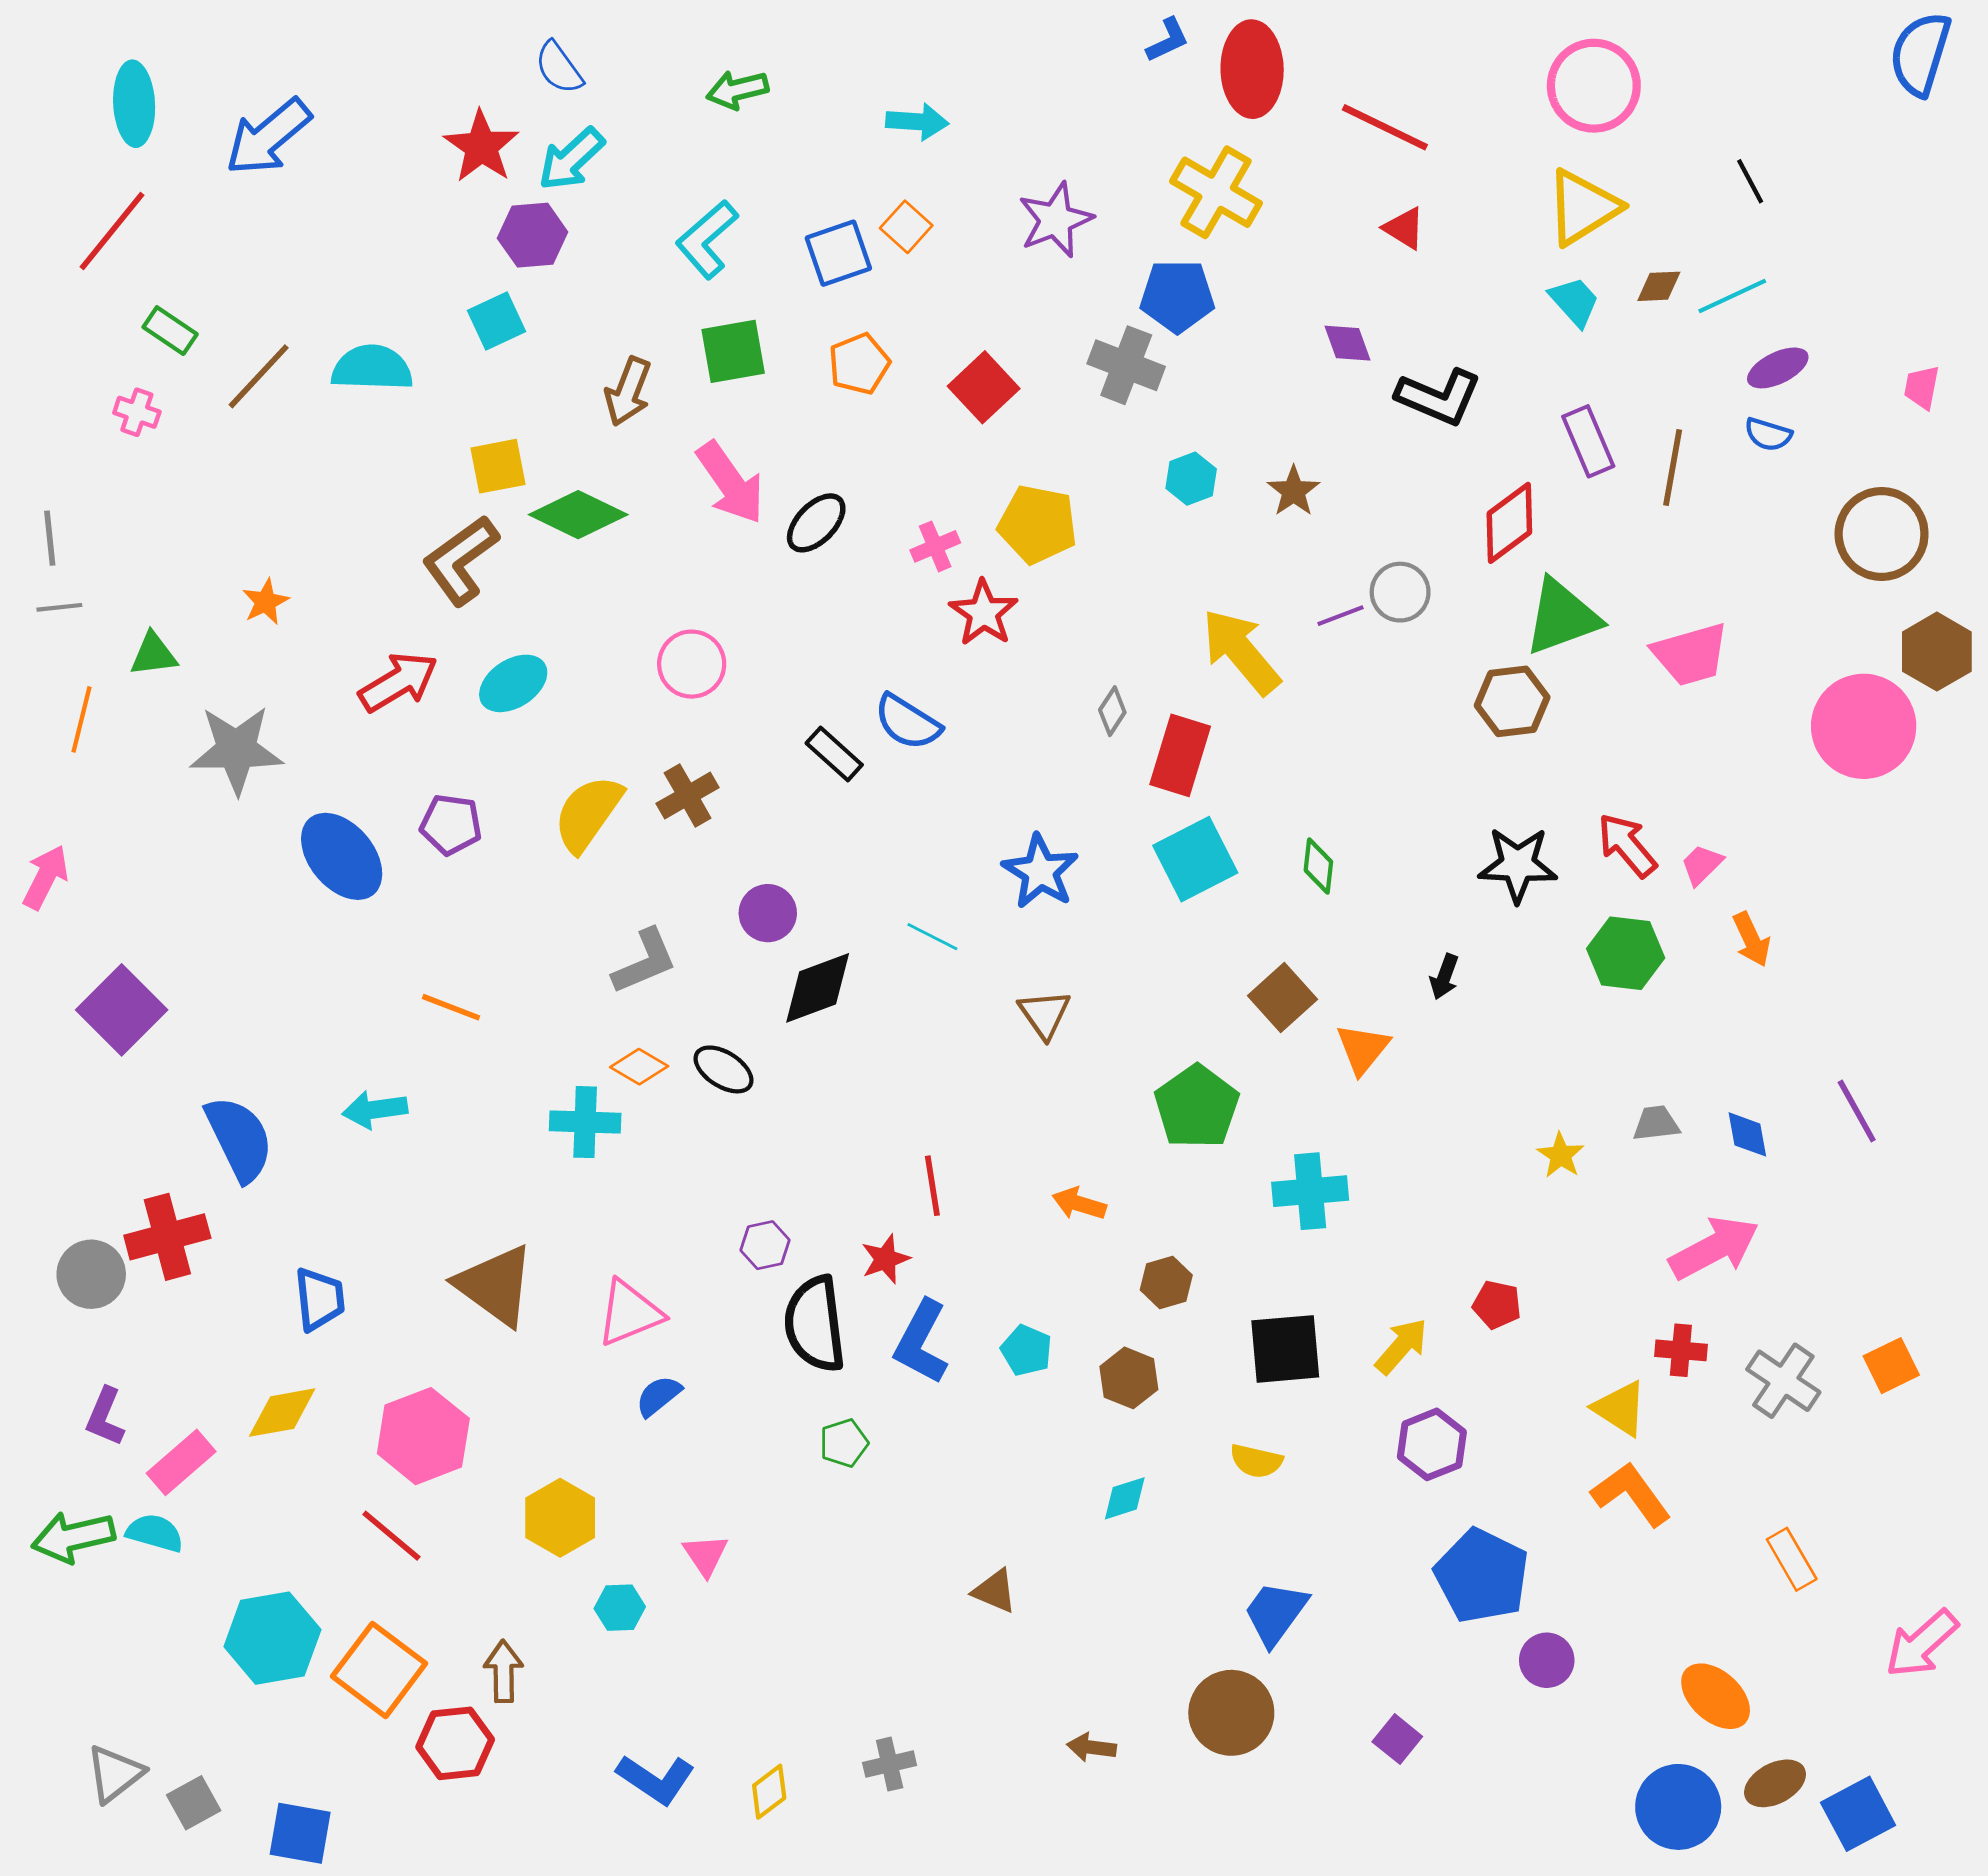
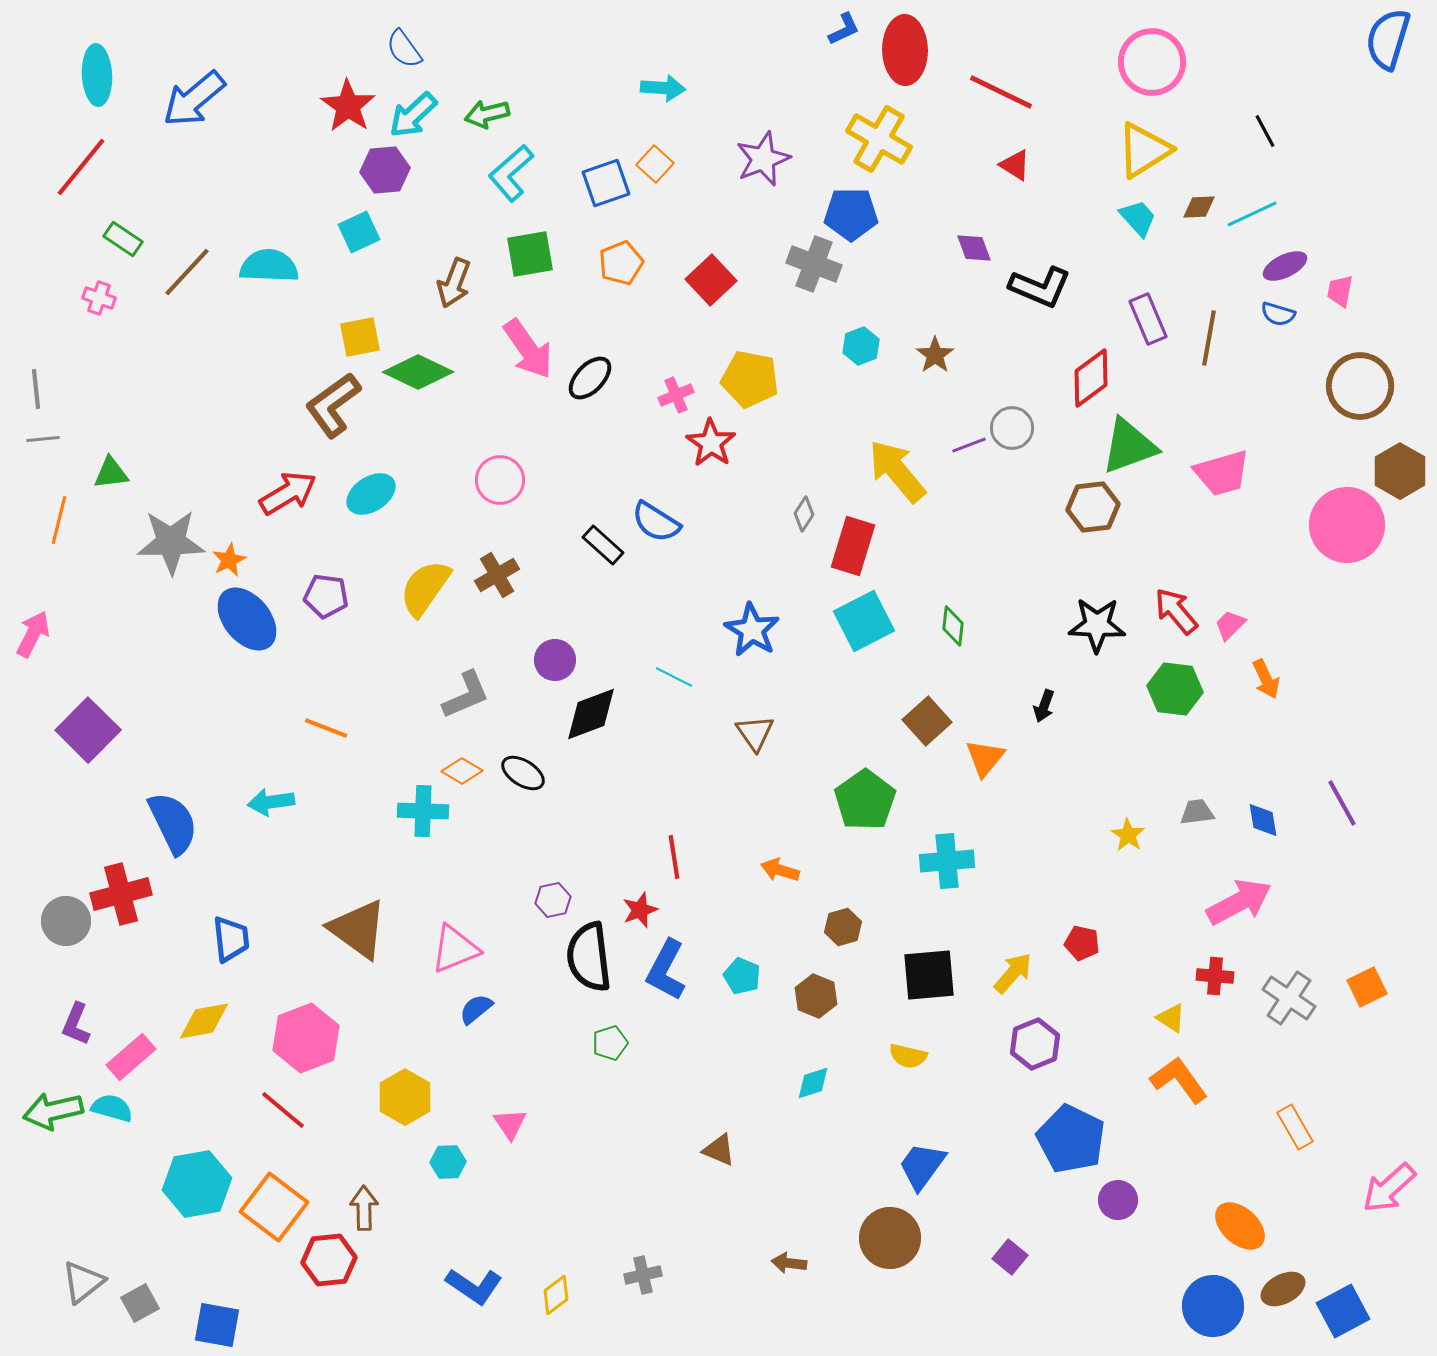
green arrow: (737, 90) -> (487, 114), moved
pink trapezoid: (1922, 387) -> (1340, 291), moved
orange star: (266, 602) -> (229, 560), moved
yellow triangle: (1620, 1408) -> (1171, 1018), size x0.7

